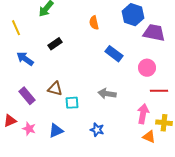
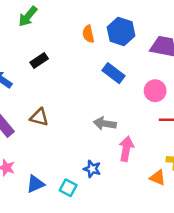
blue hexagon: (133, 15) -> (121, 32), moved
cyan square: (72, 103) -> (68, 188), moved, turned 32
pink arrow: (143, 114) -> (126, 149), moved
blue triangle: (56, 131) -> (35, 184), moved

